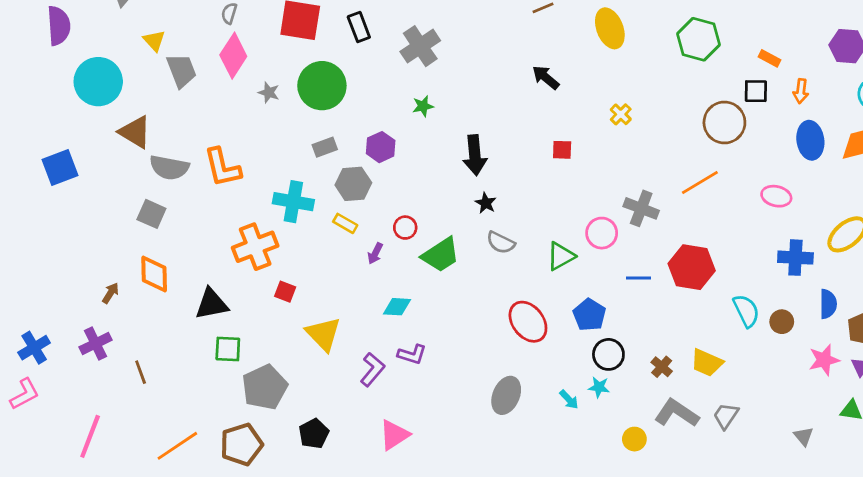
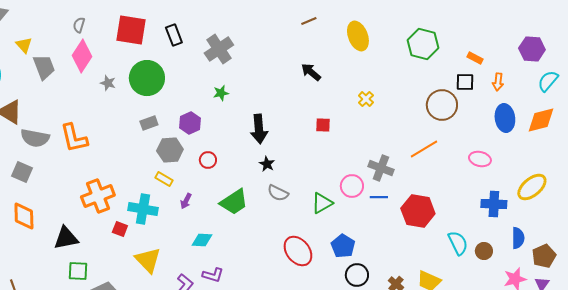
cyan cross: (293, 202) -> (143, 209), moved
red circle: (405, 228) -> (208, 160), moved
blue line: (638, 278) -> (379, 197), moved

